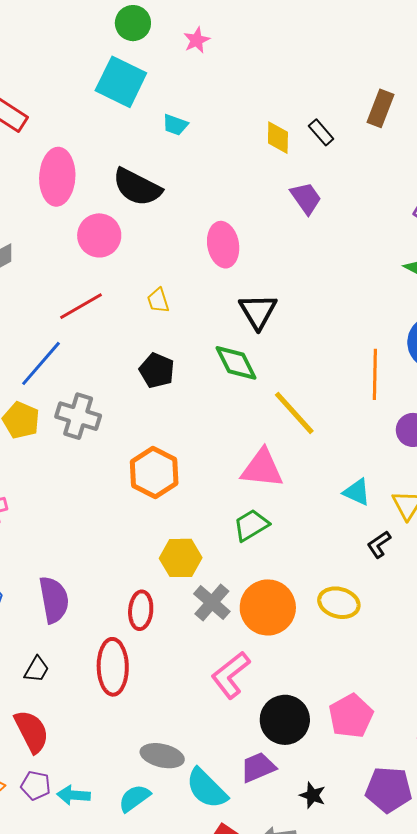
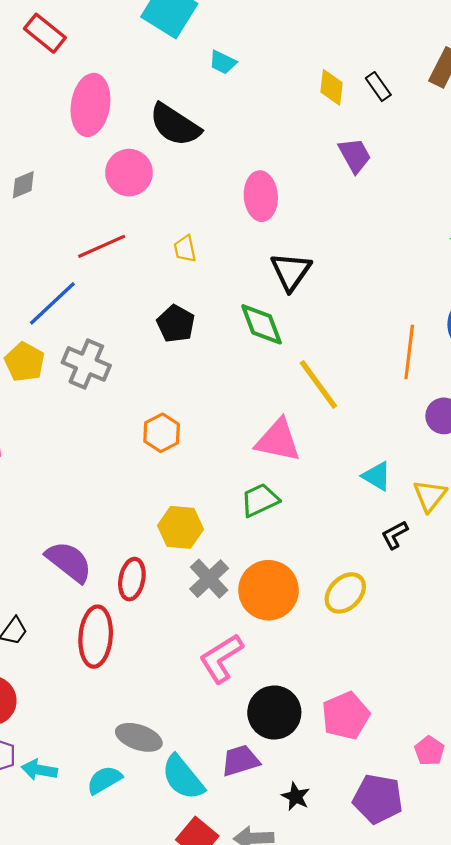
orange hexagon: (154, 472) -> (162, 433), size x0.7
purple semicircle: (54, 600) -> (69, 562), moved, turned -48
yellow ellipse: (339, 603) -> (345, 593), turned -66

